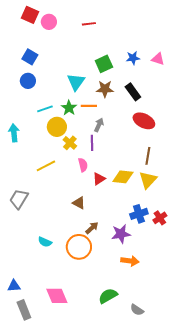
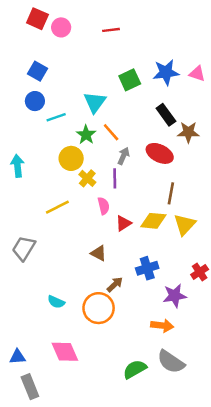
blue star: (133, 58) -> (166, 72), size x1.5
brown star: (105, 89) -> (188, 132), moved
orange line: (89, 106) -> (111, 132), turned 49
cyan line: (45, 109) -> (56, 117), moved
red ellipse: (144, 121) -> (160, 153), moved
brown line: (148, 156) -> (171, 193), moved
blue cross: (139, 214) -> (147, 268), moved
purple star: (121, 234) -> (175, 296), moved
pink diamond: (57, 296) -> (65, 352), moved
gray semicircle: (137, 310) -> (171, 362), moved, size x1.6

